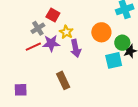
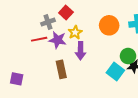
orange circle: (101, 32) -> (109, 25), moved
cyan square: (114, 60) -> (115, 72), turned 36
brown rectangle: (63, 80) -> (61, 69), moved

